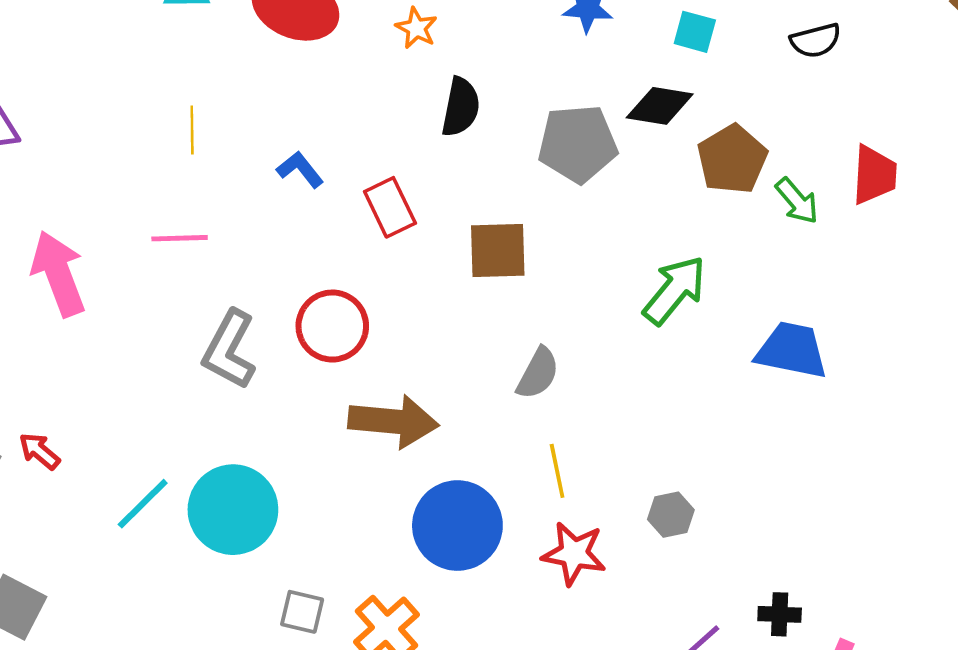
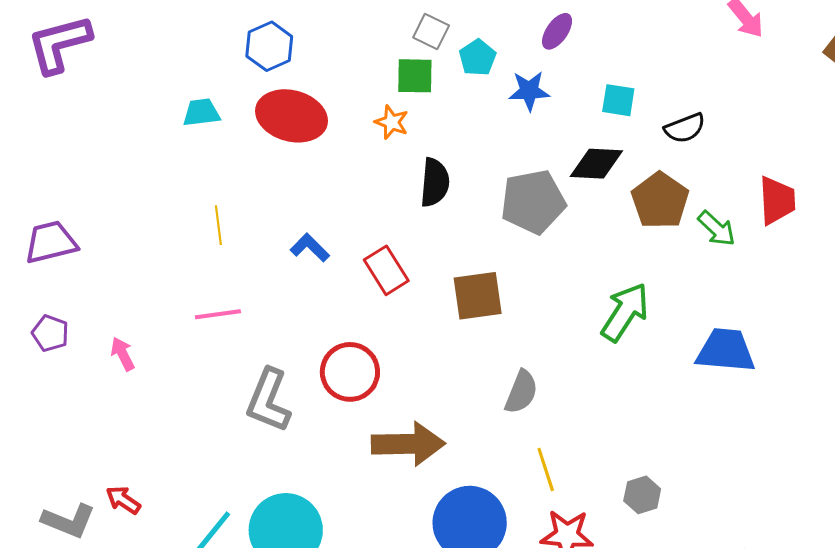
black semicircle: (816, 41) -> (685, 128), moved
pink arrow: (58, 274) -> (123, 354), size x0.5

